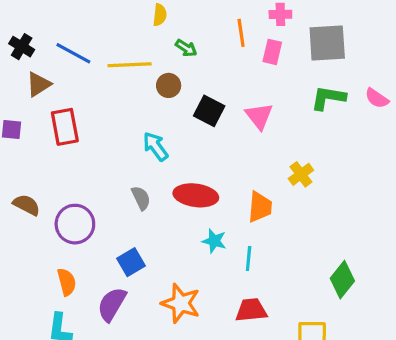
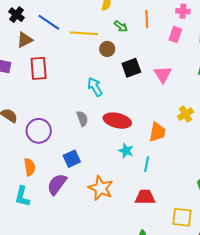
orange line: (241, 33) -> (147, 19), moved
black square: (209, 111) -> (131, 68), turned 36

